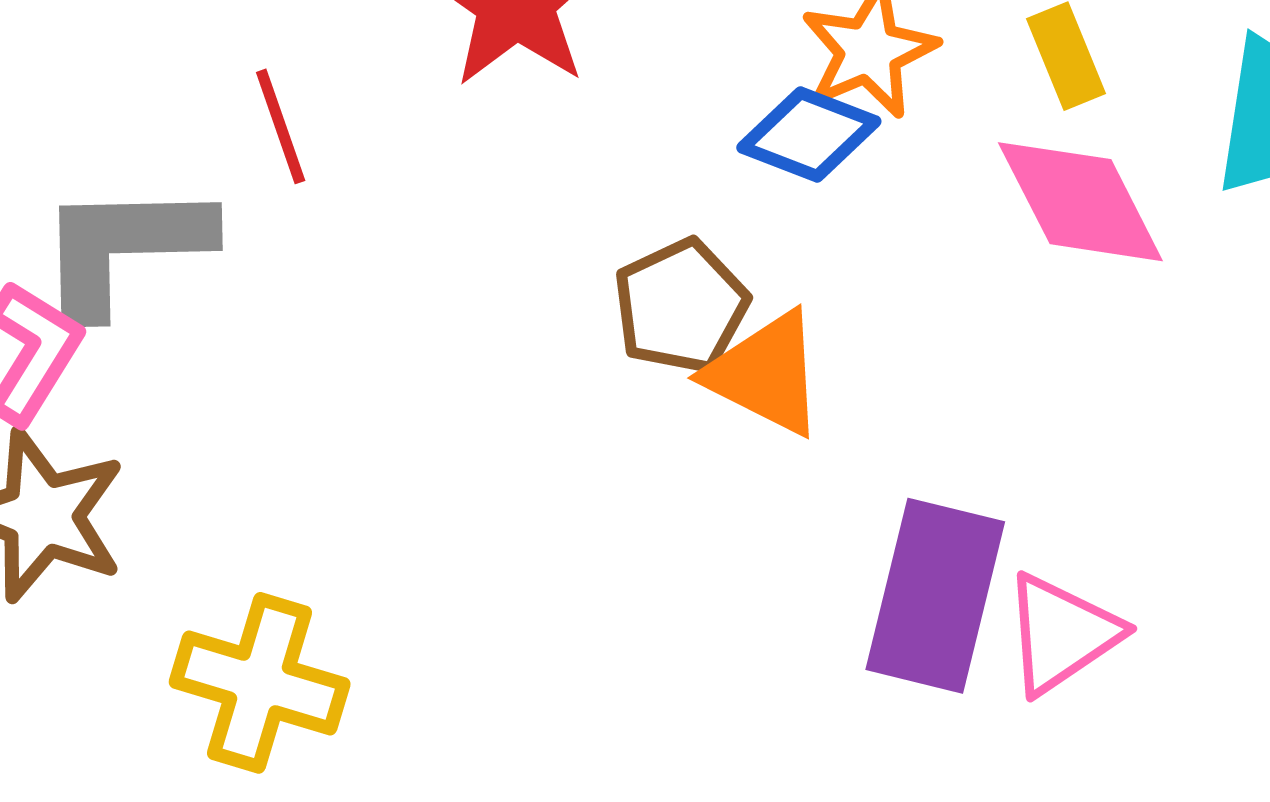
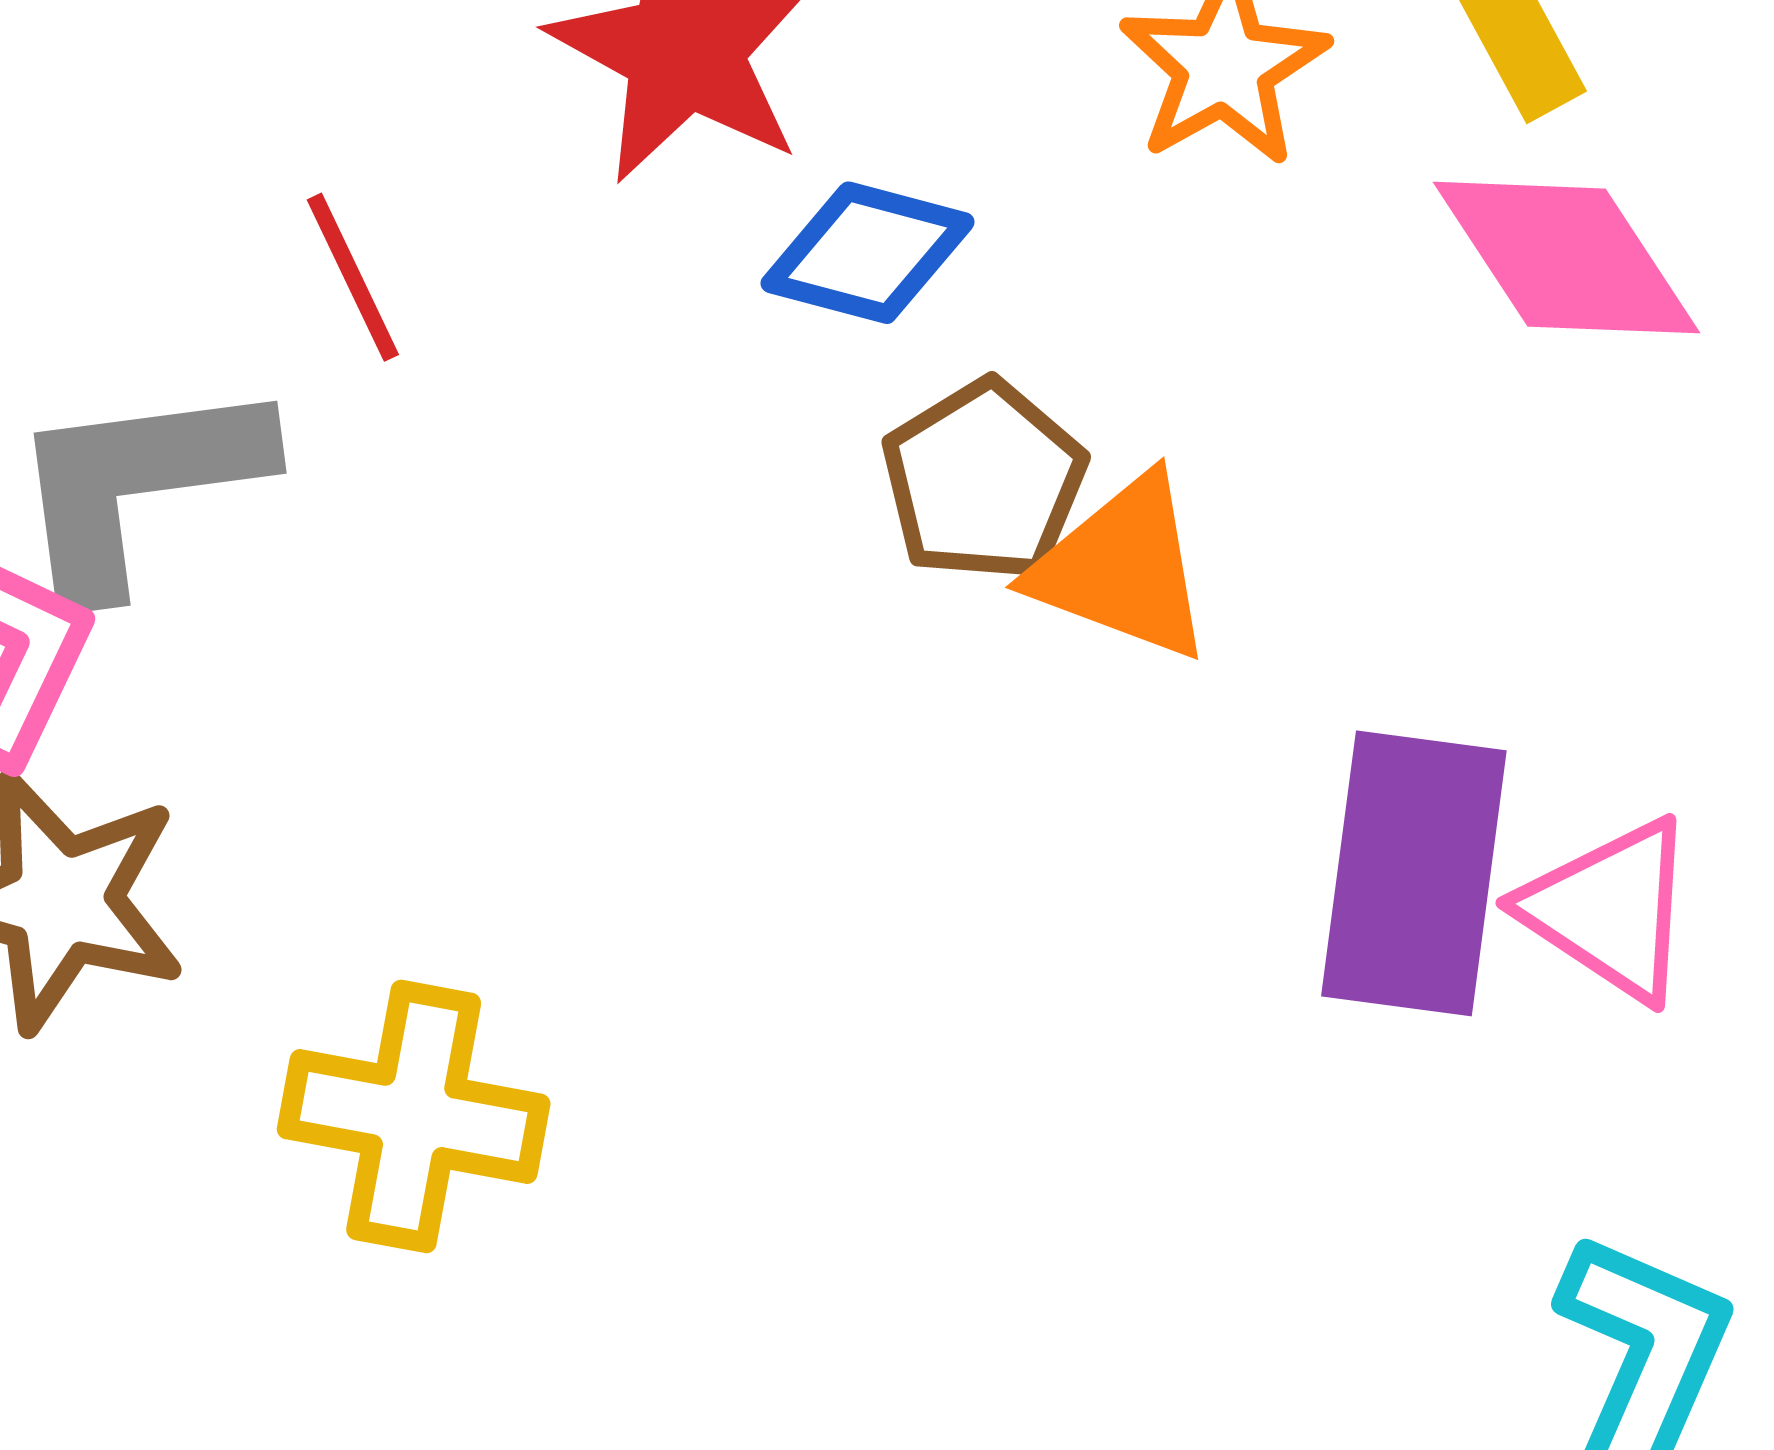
blue diamond: (809, 134) -> (868, 253), moved
pink triangle: (1062, 634) -> (1610, 910), turned -46

